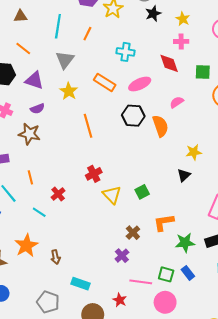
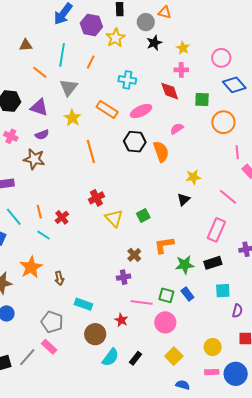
orange line: (23, 49) -> (40, 72), moved
orange line: (30, 177) -> (39, 212), moved
purple cross: (122, 256) -> (124, 277), turned 32

